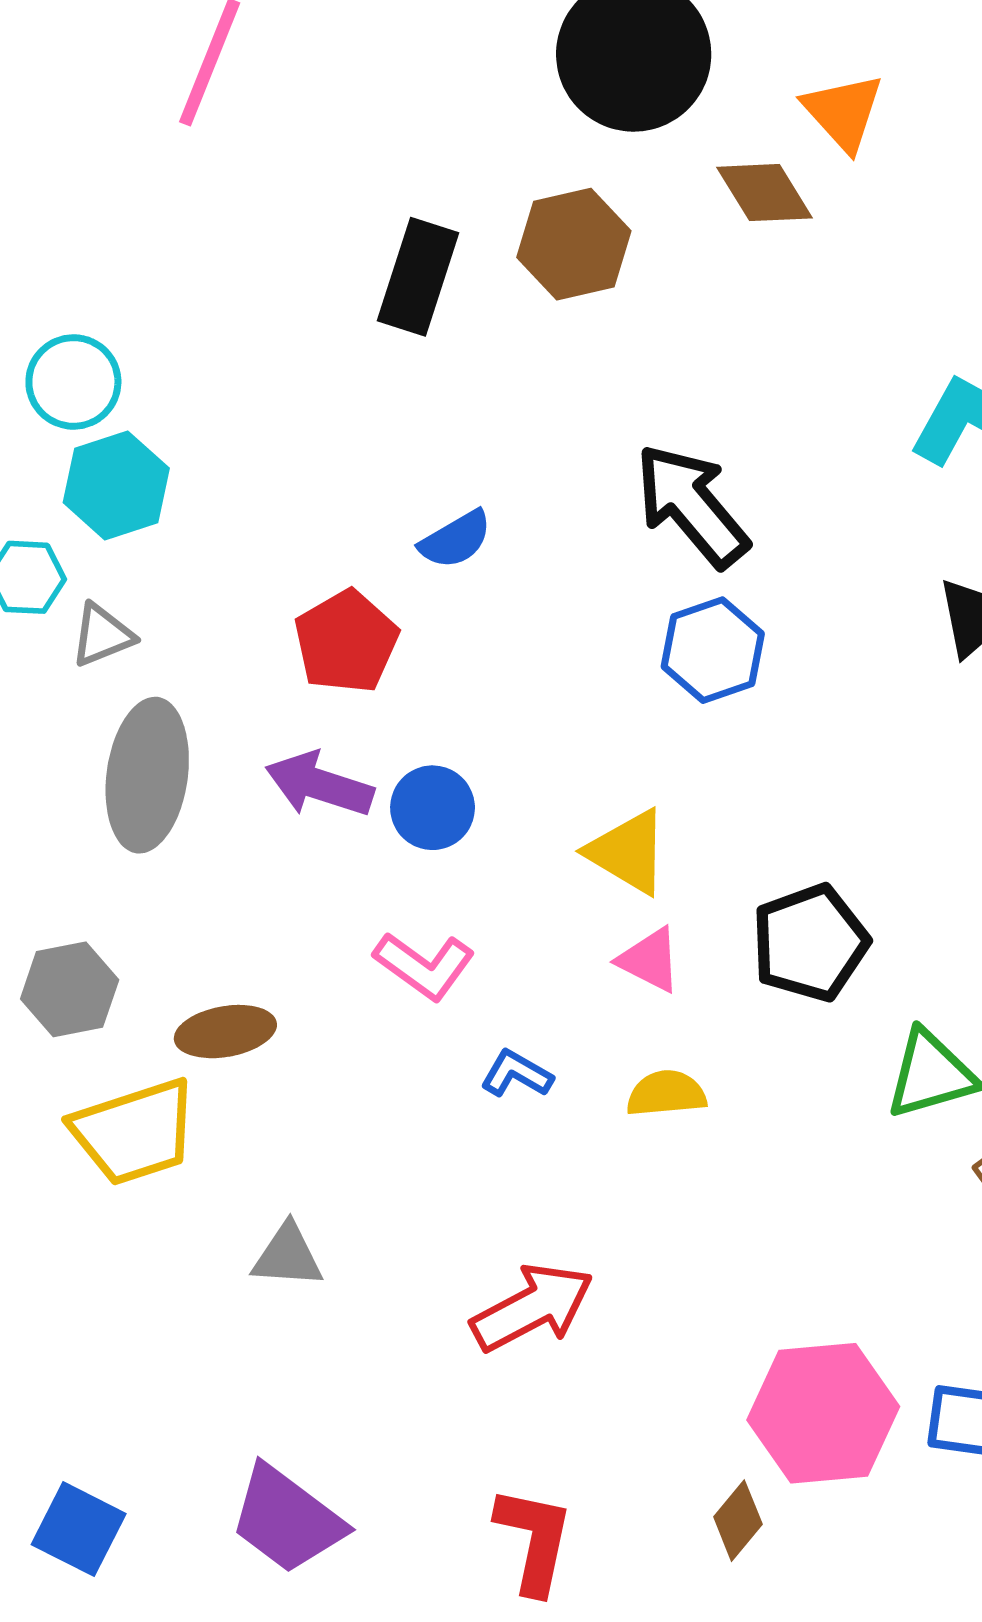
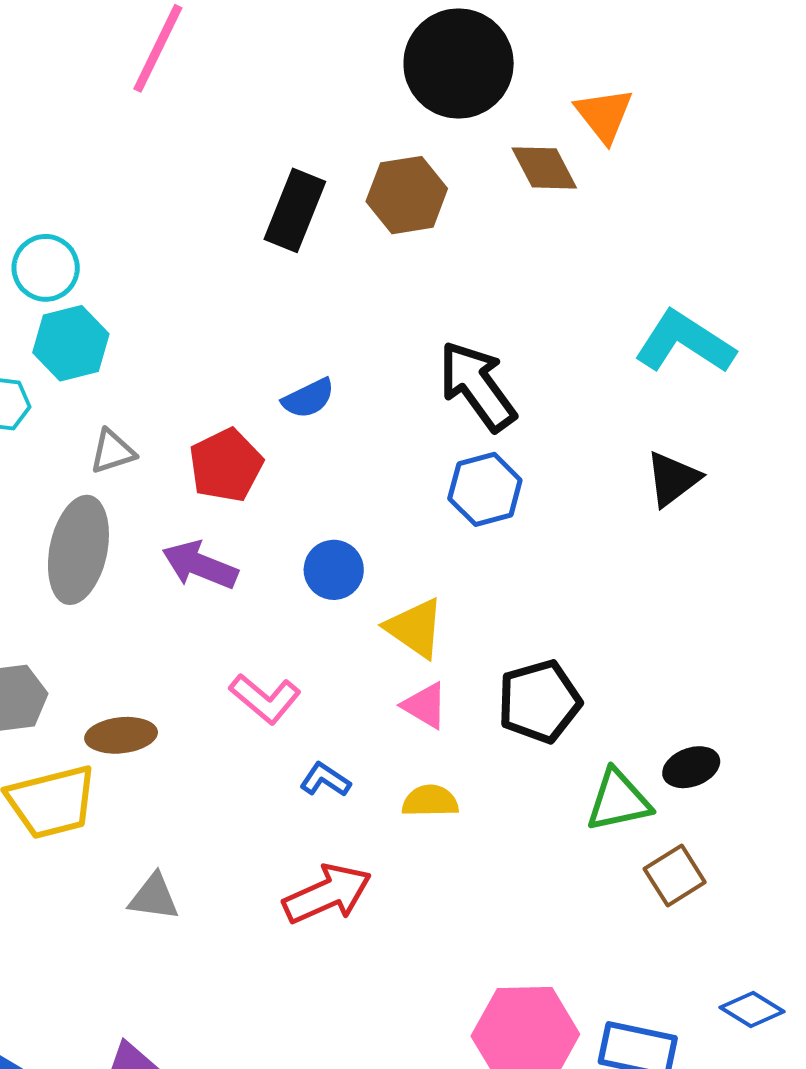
gray triangle: (102, 635) -> (112, 451), moved
blue circle: (433, 808) -> (334, 570), moved
red arrow: (532, 1308) -> (327, 894), moved

